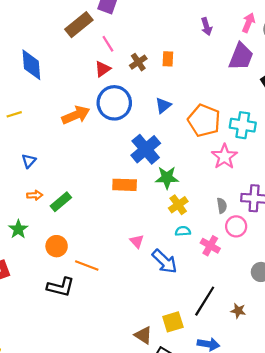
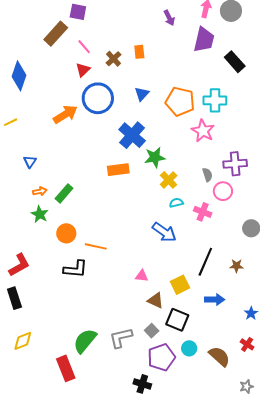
blue diamond: (31, 65) -> (19, 76), turned 32
green star: (18, 229) -> (40, 214), moved
pink triangle: (137, 241) -> (142, 276), moved, turned -32

